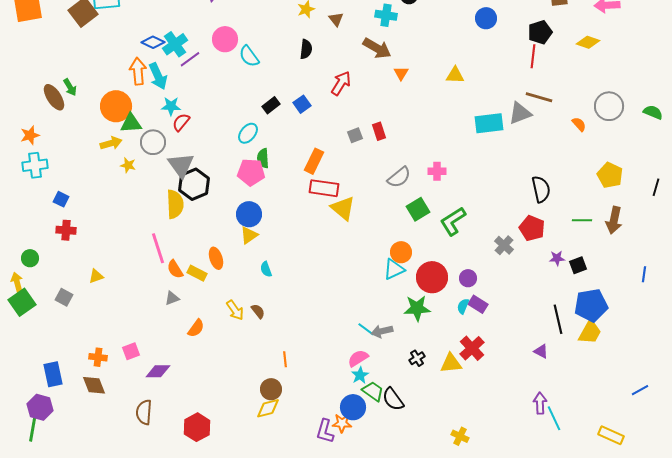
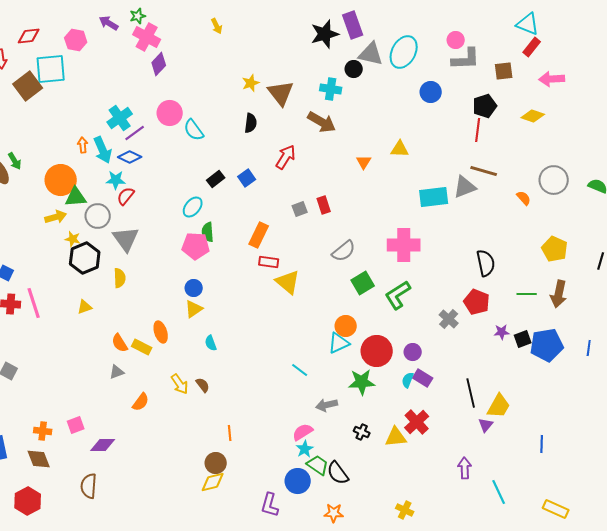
brown triangle: (336, 19) -> (281, 93), size x1.8
blue diamond: (153, 42) -> (130, 157), moved
orange arrow: (138, 71) -> (83, 145), size x0.6
orange triangle: (401, 73) -> (364, 162), moved
pink cross: (437, 171) -> (404, 245), moved, size x1.8
black hexagon: (194, 184) -> (85, 258), moved
red rectangle: (324, 188) -> (269, 262), size x0.7
yellow semicircle: (175, 204) -> (120, 278), size x0.7
blue circle: (249, 214) -> (194, 288), size x0.7
pink line: (158, 248) -> (34, 303), moved
yellow triangle: (96, 276) -> (85, 307), moved
blue pentagon: (591, 305) -> (547, 345), moved
black line: (558, 319) -> (471, 393), moved
cyan line: (366, 329) -> (300, 370), moved
yellow trapezoid: (590, 332) -> (499, 406), moved
purple triangle: (541, 351) -> (486, 425), turned 42
black cross: (417, 358) -> (362, 432), turned -35
blue line: (640, 390) -> (542, 444), moved, turned -60
purple arrow: (540, 403) -> (465, 468), moved
orange star: (342, 423) -> (334, 513), moved
red hexagon: (197, 427) -> (28, 501), moved

